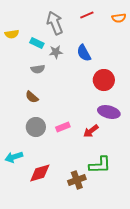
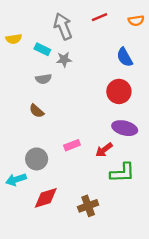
blue semicircle: (84, 53) -> (125, 57), moved
gray circle: (36, 127) -> (37, 159), moved
green L-shape: (100, 165) -> (122, 173), moved

